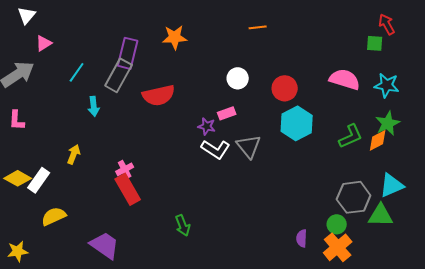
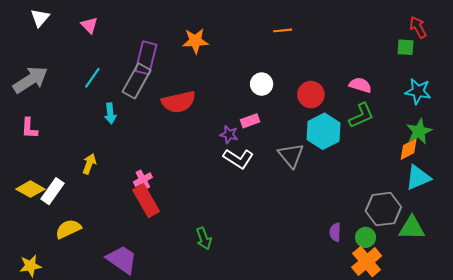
pink triangle: (44, 43) -> (89, 25), moved, turned -42
pink semicircle: (345, 79) -> (360, 85), moved, size x0.7
green L-shape: (351, 136) -> (361, 116), moved
gray triangle: (249, 146) -> (291, 155), moved
cyan triangle: (392, 185) -> (418, 178), moved
purple semicircle: (302, 238) -> (335, 232), moved

